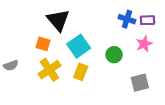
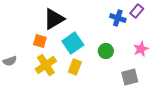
black triangle: (58, 20) -> (54, 19), turned 40
purple rectangle: (147, 20) -> (137, 11), moved, turned -48
pink star: (144, 44) -> (141, 49), moved

